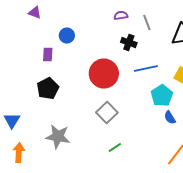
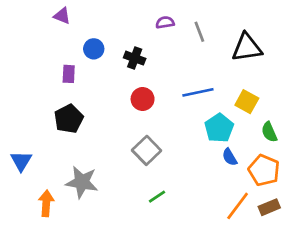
purple triangle: (35, 12) -> (62, 16), moved
black cross: (129, 42) -> (135, 58), moved
red circle: (104, 74) -> (143, 99), size x0.6
orange arrow: (19, 152) -> (46, 203), moved

